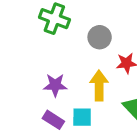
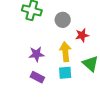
cyan square: (82, 117) -> (65, 73), moved

